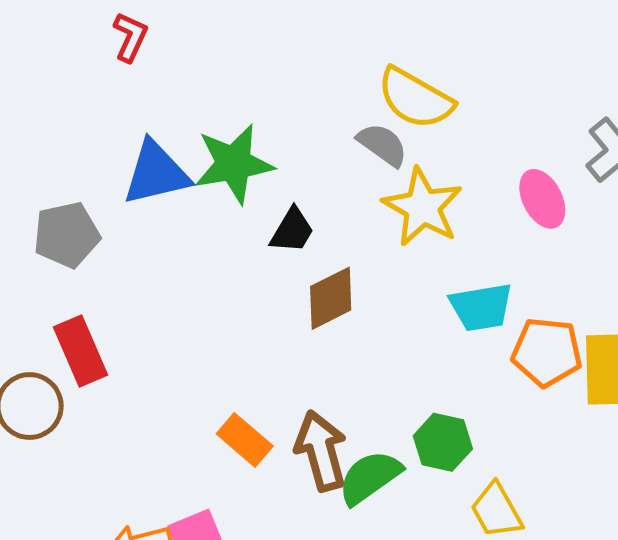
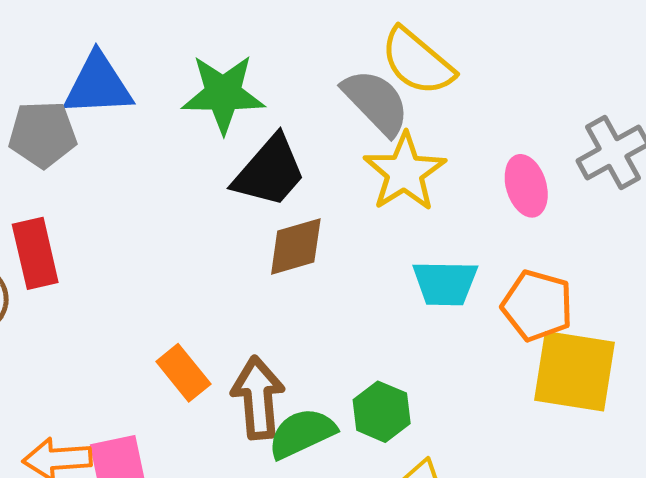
gray semicircle: (382, 145) -> (376, 102), size x1.4
blue triangle: (156, 173) -> (98, 85), moved
black trapezoid: (292, 231) -> (270, 172), size x1.6
orange pentagon: (547, 352) -> (537, 306), moved

